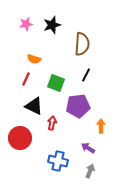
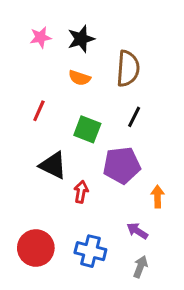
orange semicircle: (34, 59) -> (80, 78), moved
red line: (26, 79) -> (39, 111), moved
red circle: (20, 138) -> (36, 248), moved

